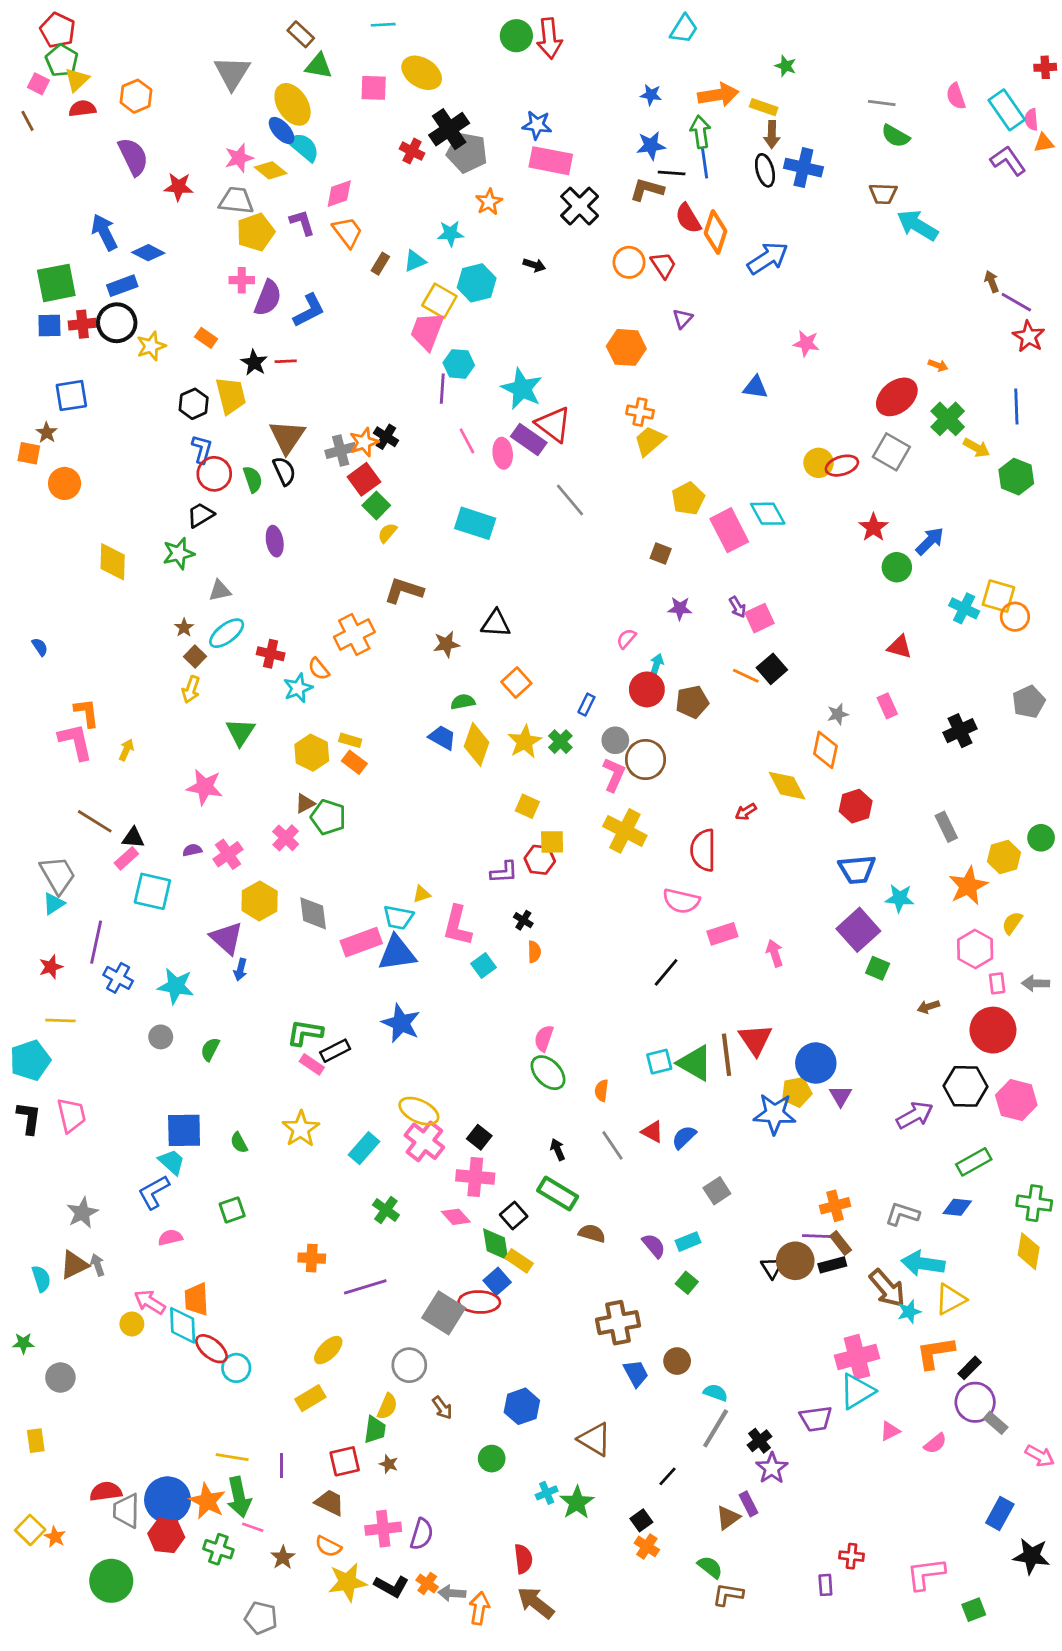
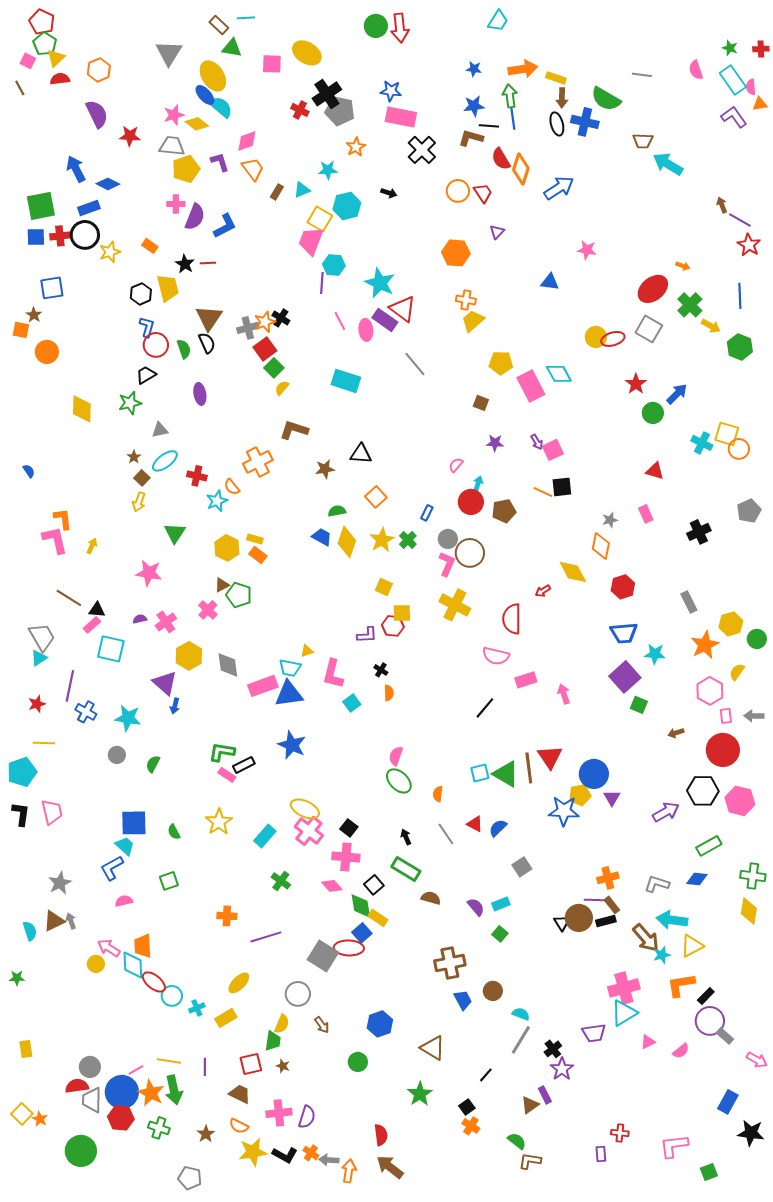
cyan line: (383, 25) -> (246, 18), moved
green star: (786, 66) -> (730, 48), moved
green semicircle: (895, 136) -> (606, 99), moved, size x1.4
yellow pentagon: (688, 499) -> (501, 363), turned 30
black square: (772, 669) -> (562, 487), turned 35
green circle: (1041, 838) -> (757, 639), moved
gray circle: (60, 1378) -> (90, 1067), moved
cyan cross: (547, 1493) -> (197, 1008), moved
pink line: (253, 1527) -> (136, 1070), moved, turned -49

